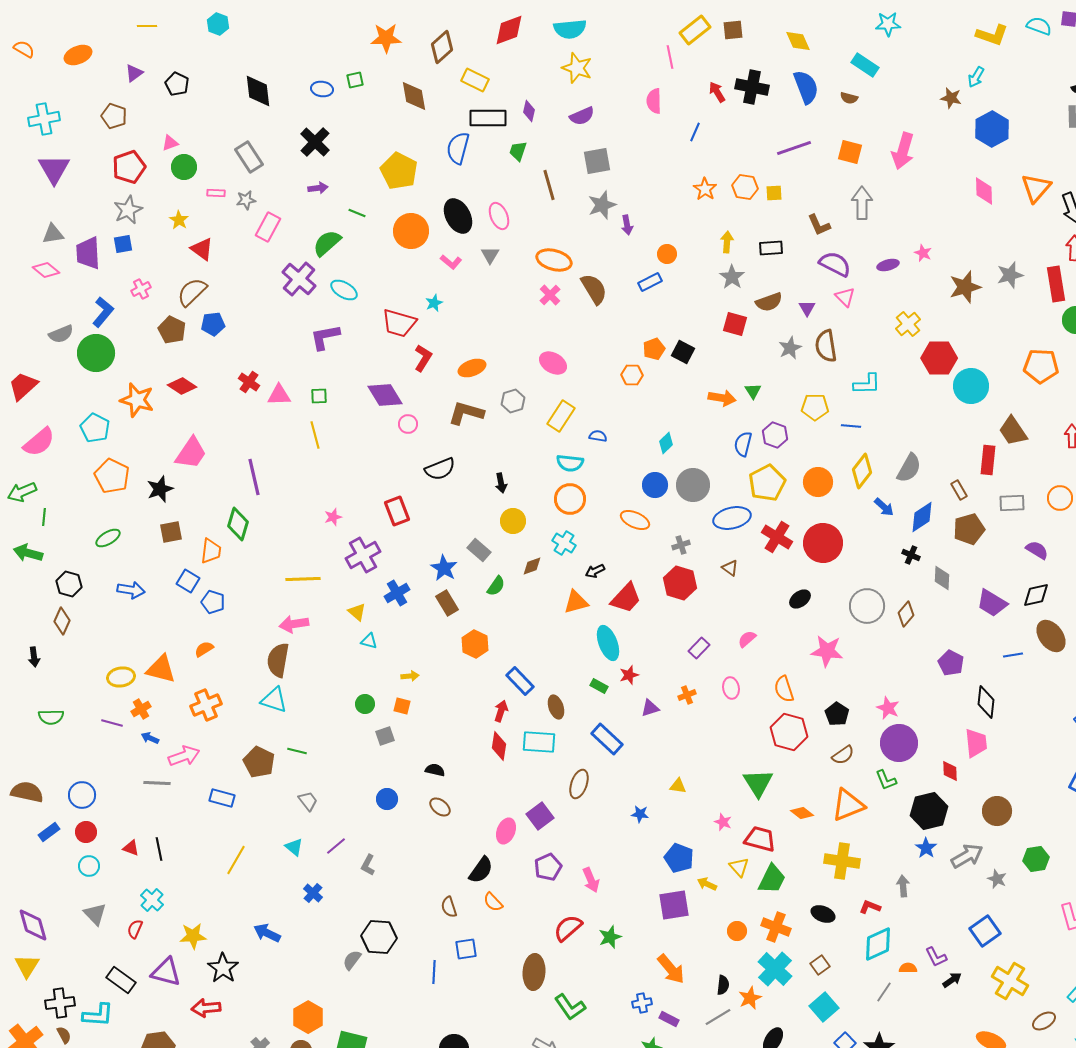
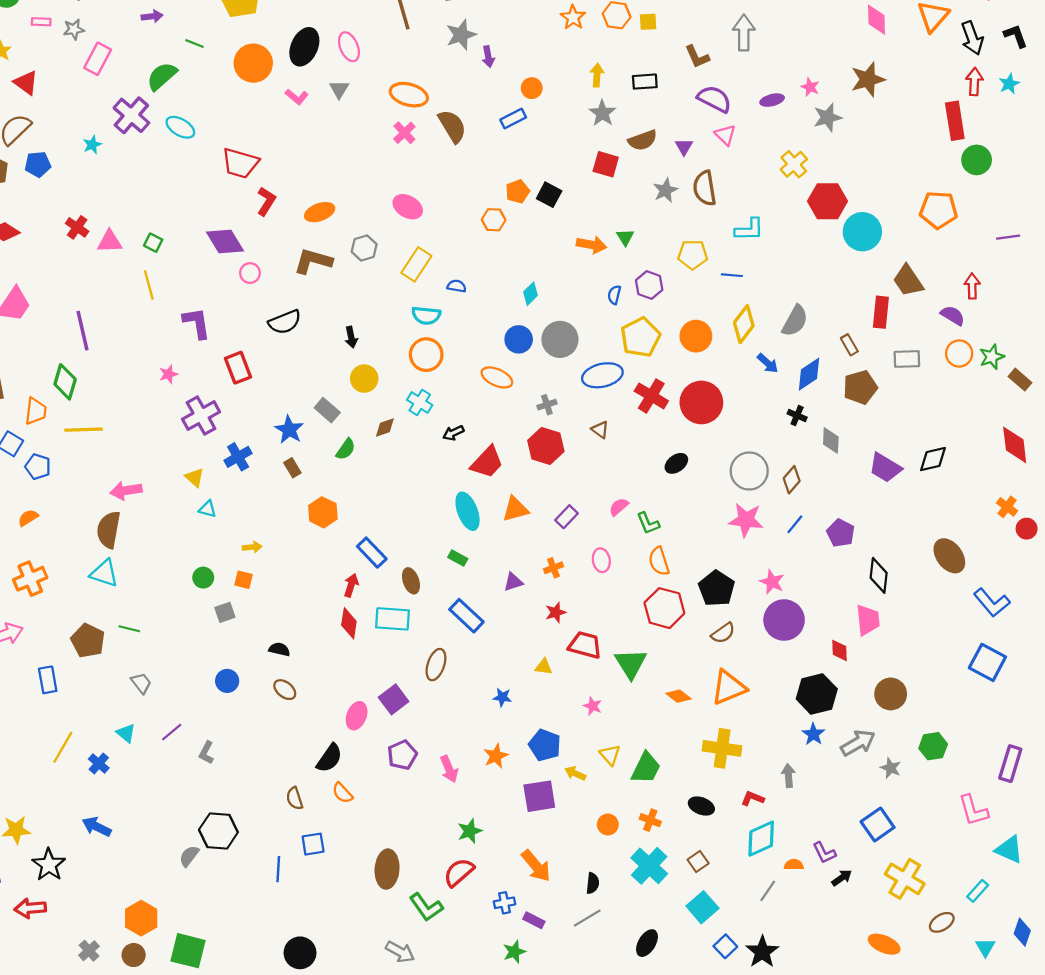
black ellipse: (458, 216) -> (304, 47), turned 52
gray star: (1010, 275) -> (828, 117), moved
brown star: (965, 287) -> (868, 79), moved
cyan star: (434, 303) -> (92, 145), moved
purple L-shape: (325, 337) -> (197, 323), moved, turned 92
green square: (319, 396) -> (153, 243), turned 30
blue semicircle: (743, 444) -> (614, 295), size x0.7
purple semicircle: (1037, 550) -> (953, 315), moved
yellow line: (303, 579) -> (84, 430), moved
orange triangle: (576, 602) -> (515, 509), moved
brown rectangle: (447, 603) -> (292, 468), size x0.7
brown ellipse: (1051, 636) -> (949, 556), moved
pink star: (827, 651) -> (746, 520), moved
blue line: (1013, 655) -> (795, 524), moved, turned -42
red star: (629, 675) -> (556, 612), moved
black pentagon: (837, 714) -> (717, 588), size x1.4
green L-shape: (886, 780) -> (648, 523), moved
blue rectangle: (222, 798) -> (48, 680), turned 65
red trapezoid: (760, 839) -> (585, 645), moved
blue cross: (313, 893) -> (99, 764), moved
orange cross: (776, 927) -> (650, 820), size x0.7
red semicircle: (568, 928) -> (459, 872), moved
orange star: (750, 998) -> (496, 756), moved

